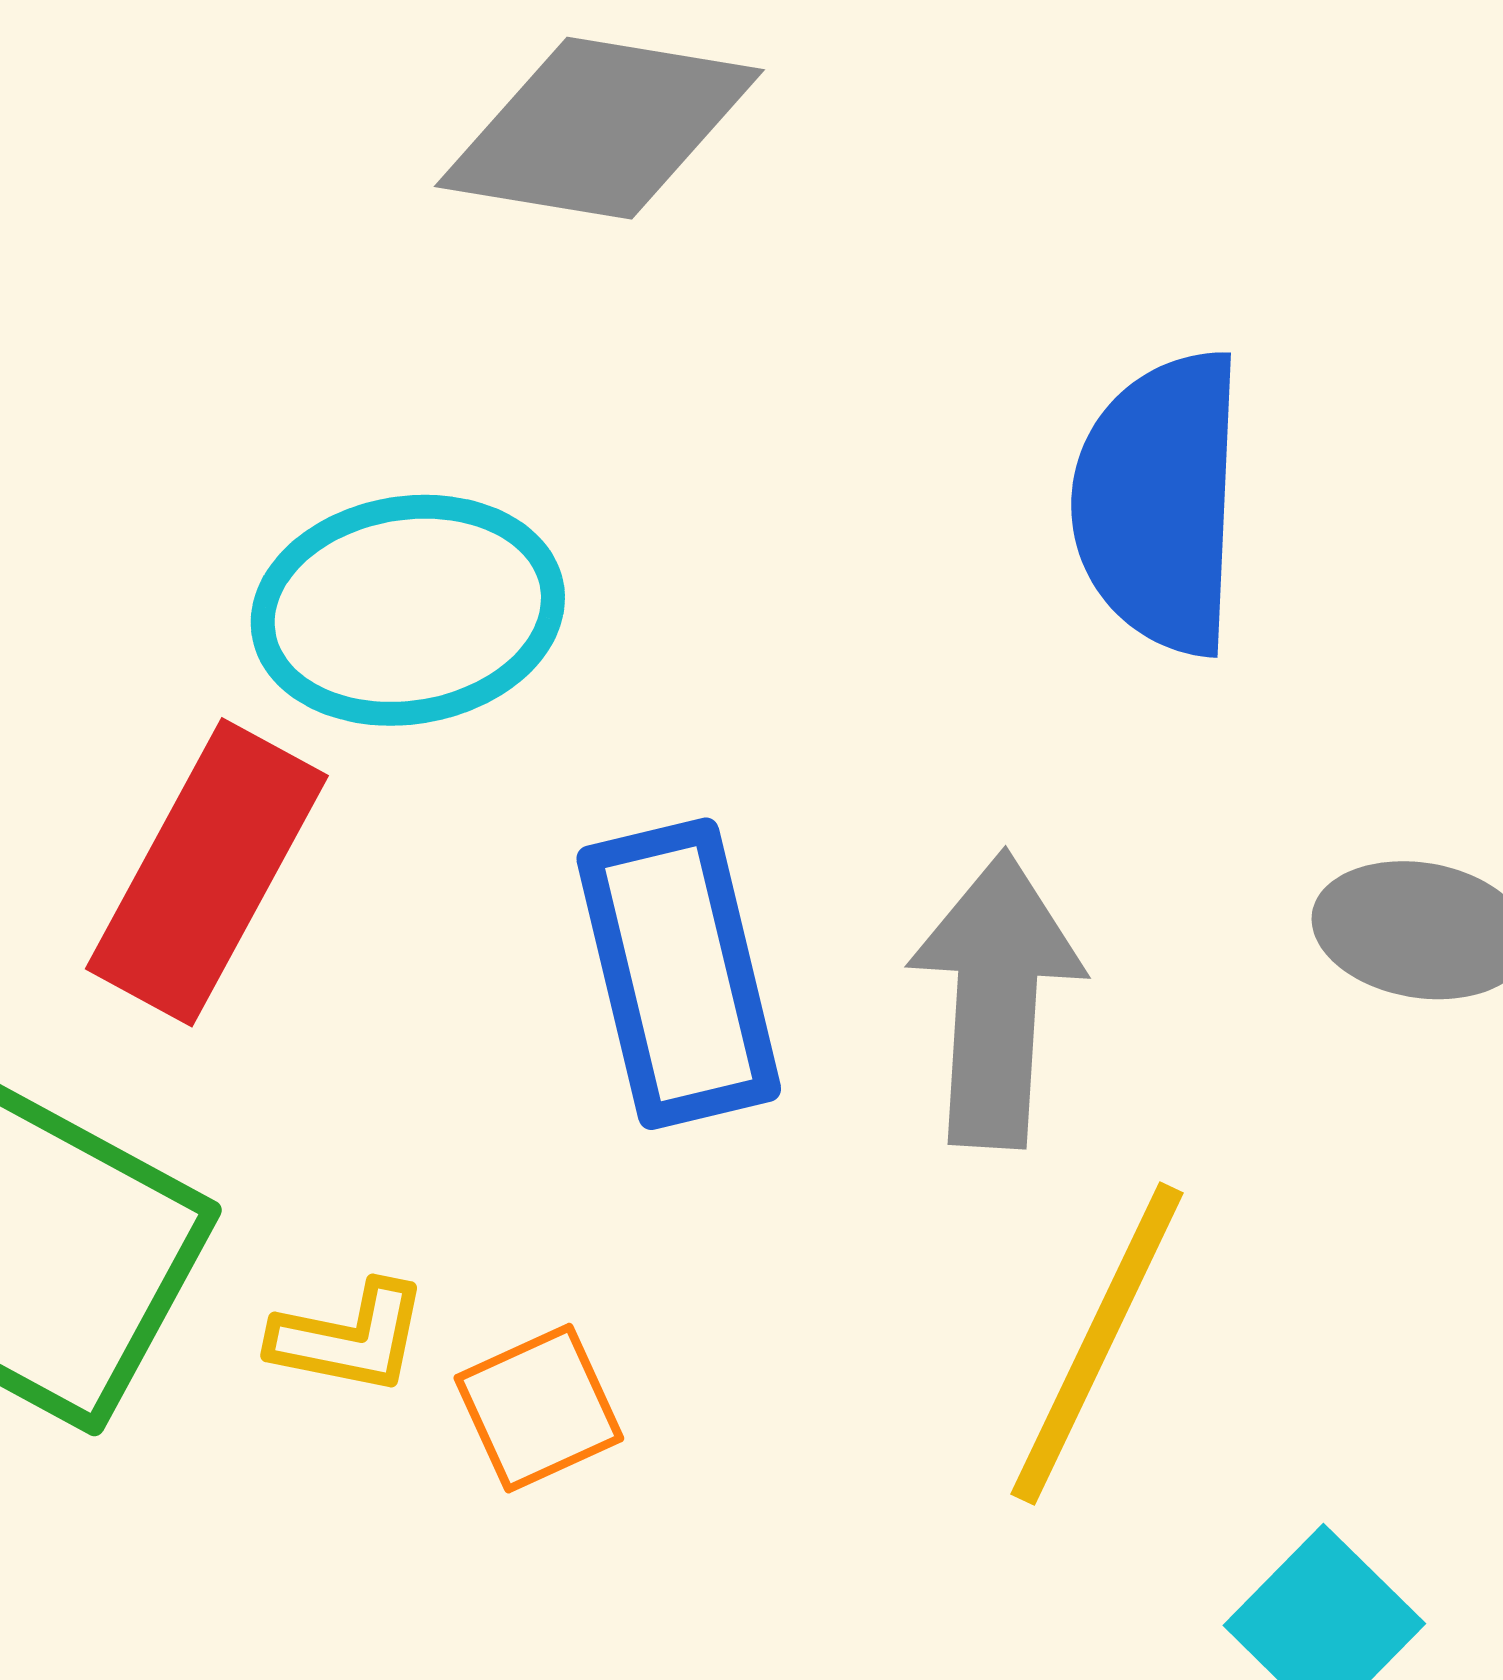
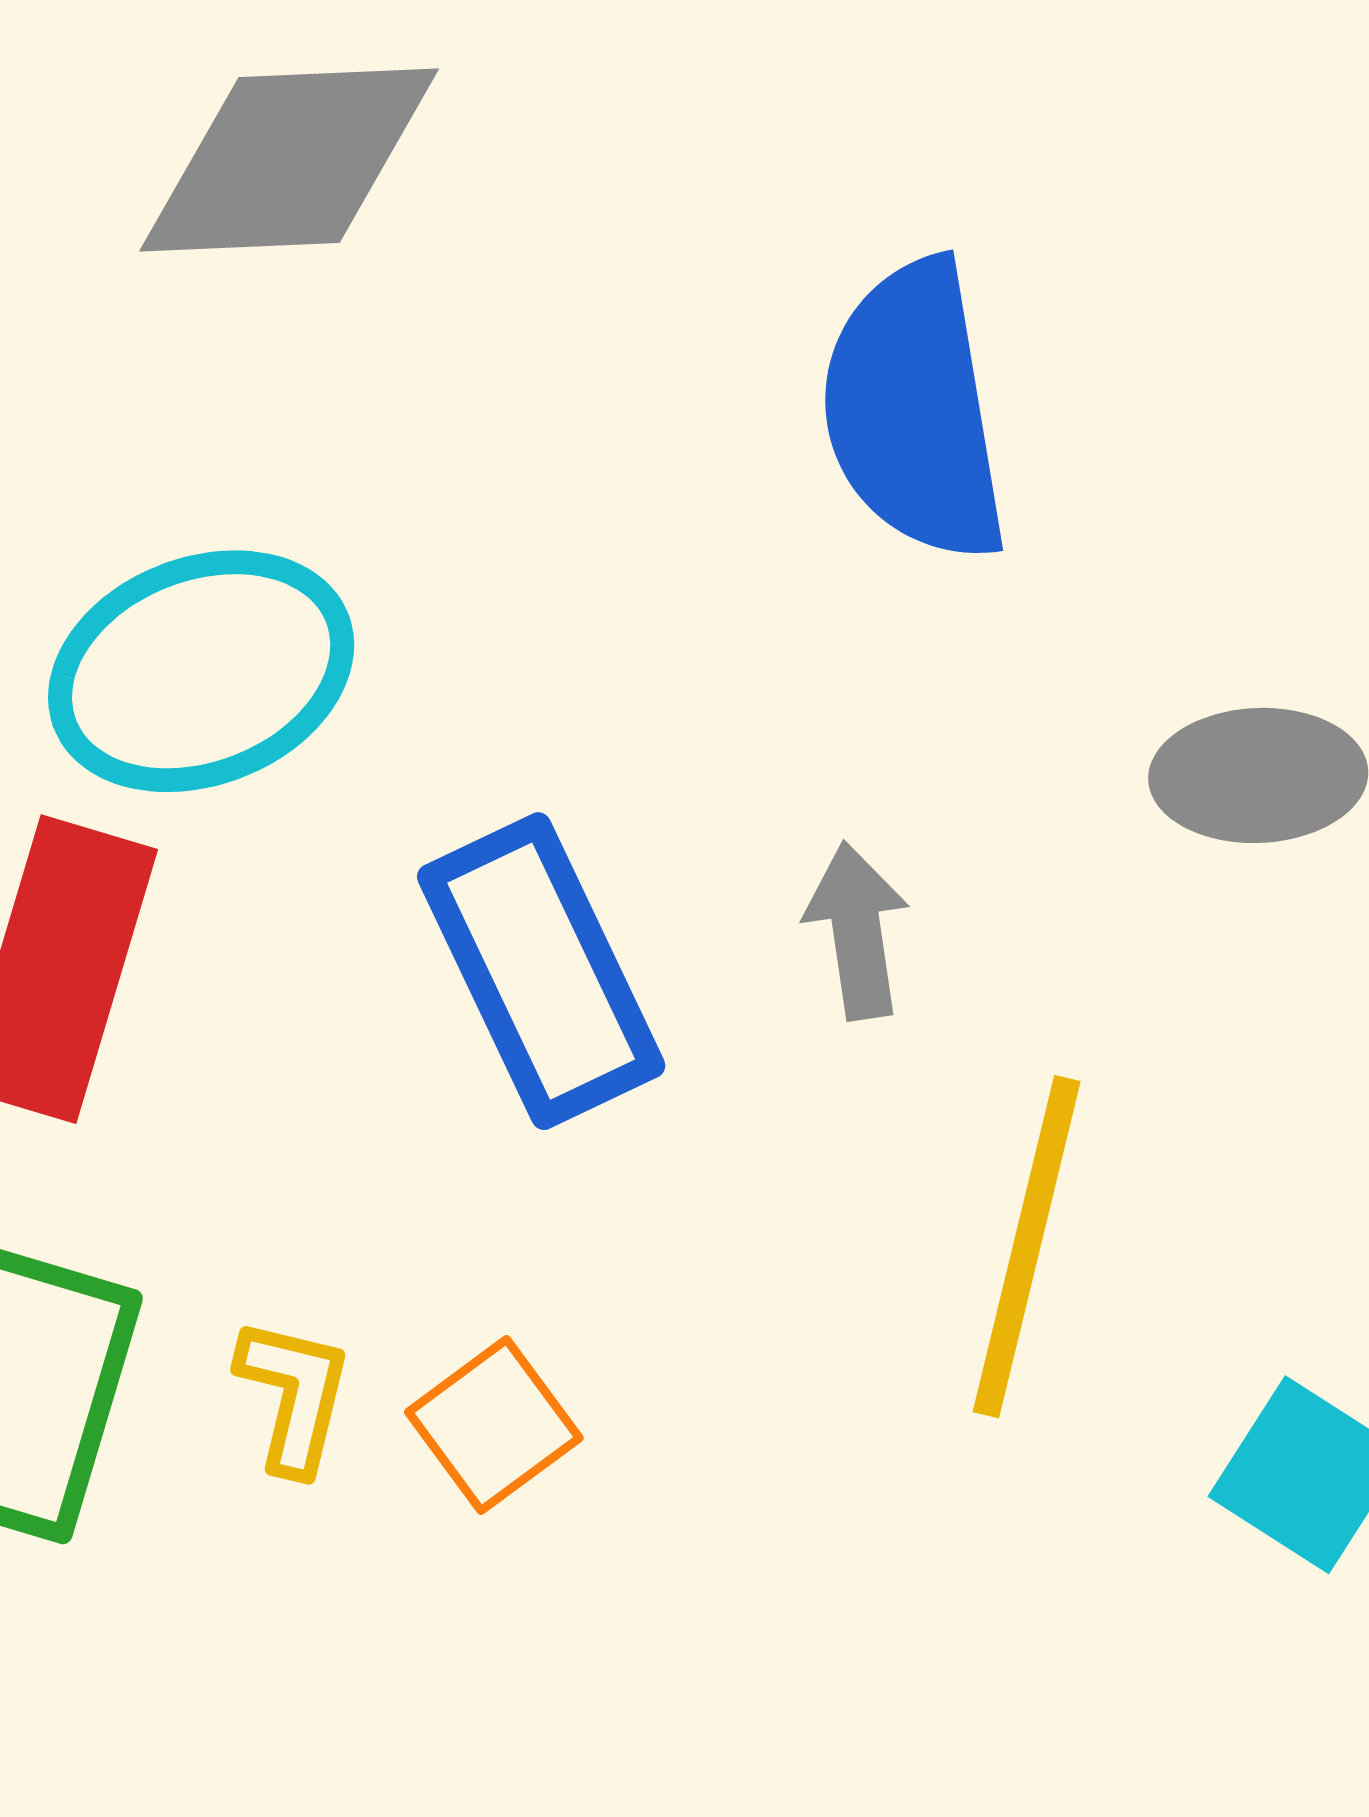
gray arrow: (996, 999) -> (857, 931), size x0.6
yellow L-shape: (349, 1338) -> (294, 1395), turned -76

